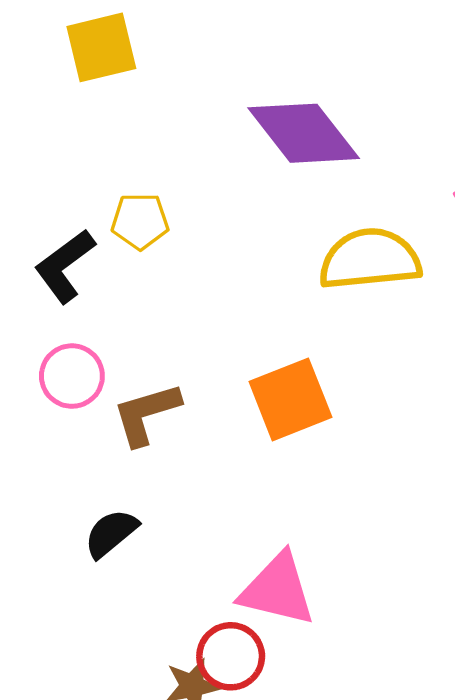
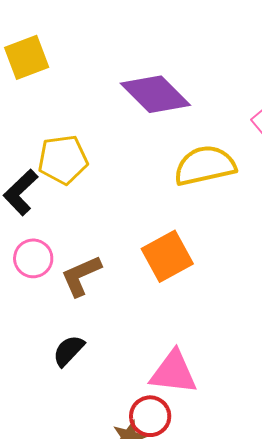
yellow pentagon: (140, 221) -> (63, 160), size x1.4

